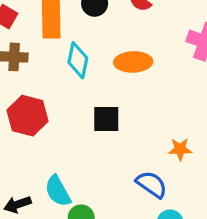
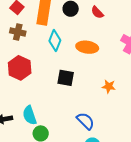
orange star: (180, 149) -> (109, 86), moved

